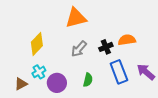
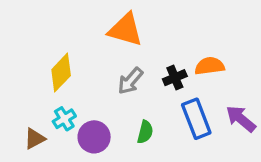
orange triangle: (76, 18) -> (125, 30), turned 30

